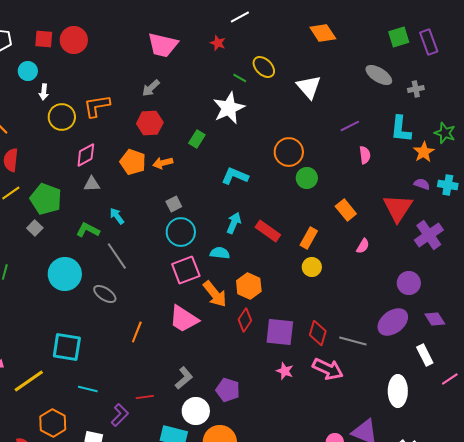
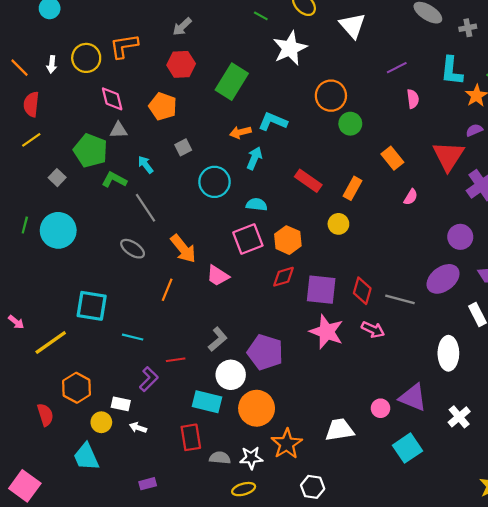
green line: (240, 78) -> (261, 16), moved
white arrow: (44, 92) -> (52, 64), moved
white star: (229, 108) -> (290, 48), moved
green rectangle: (197, 139) -> (232, 82), size x1.8
pink diamond: (86, 155) -> (112, 99), turned -75
orange arrow: (163, 163) -> (240, 132), moved
purple semicircle: (422, 184) -> (474, 130), turned -42
green pentagon: (46, 199) -> (91, 151), moved
gray square: (174, 204) -> (183, 147), moved
cyan arrow: (234, 223) -> (254, 158), moved
yellow circle: (312, 267) -> (338, 224), moved
pink square: (186, 270) -> (248, 239), moved
cyan circle: (65, 274) -> (58, 230), moved
orange arrow: (215, 294) -> (183, 249), moved
pink trapezoid: (184, 319) -> (218, 276), size x0.7
red diamond: (245, 320) -> (283, 277), turned 40
pink arrow: (328, 369) -> (373, 330), size x0.7
pink star: (285, 371) -> (327, 332), size x1.8
cyan line: (88, 389) -> (133, 337), moved
purple pentagon: (228, 390) -> (265, 352), size x1.4

